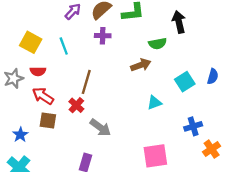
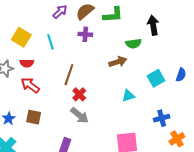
red cross: (76, 105) -> (79, 94), moved
brown square: (48, 121) -> (34, 117), moved

